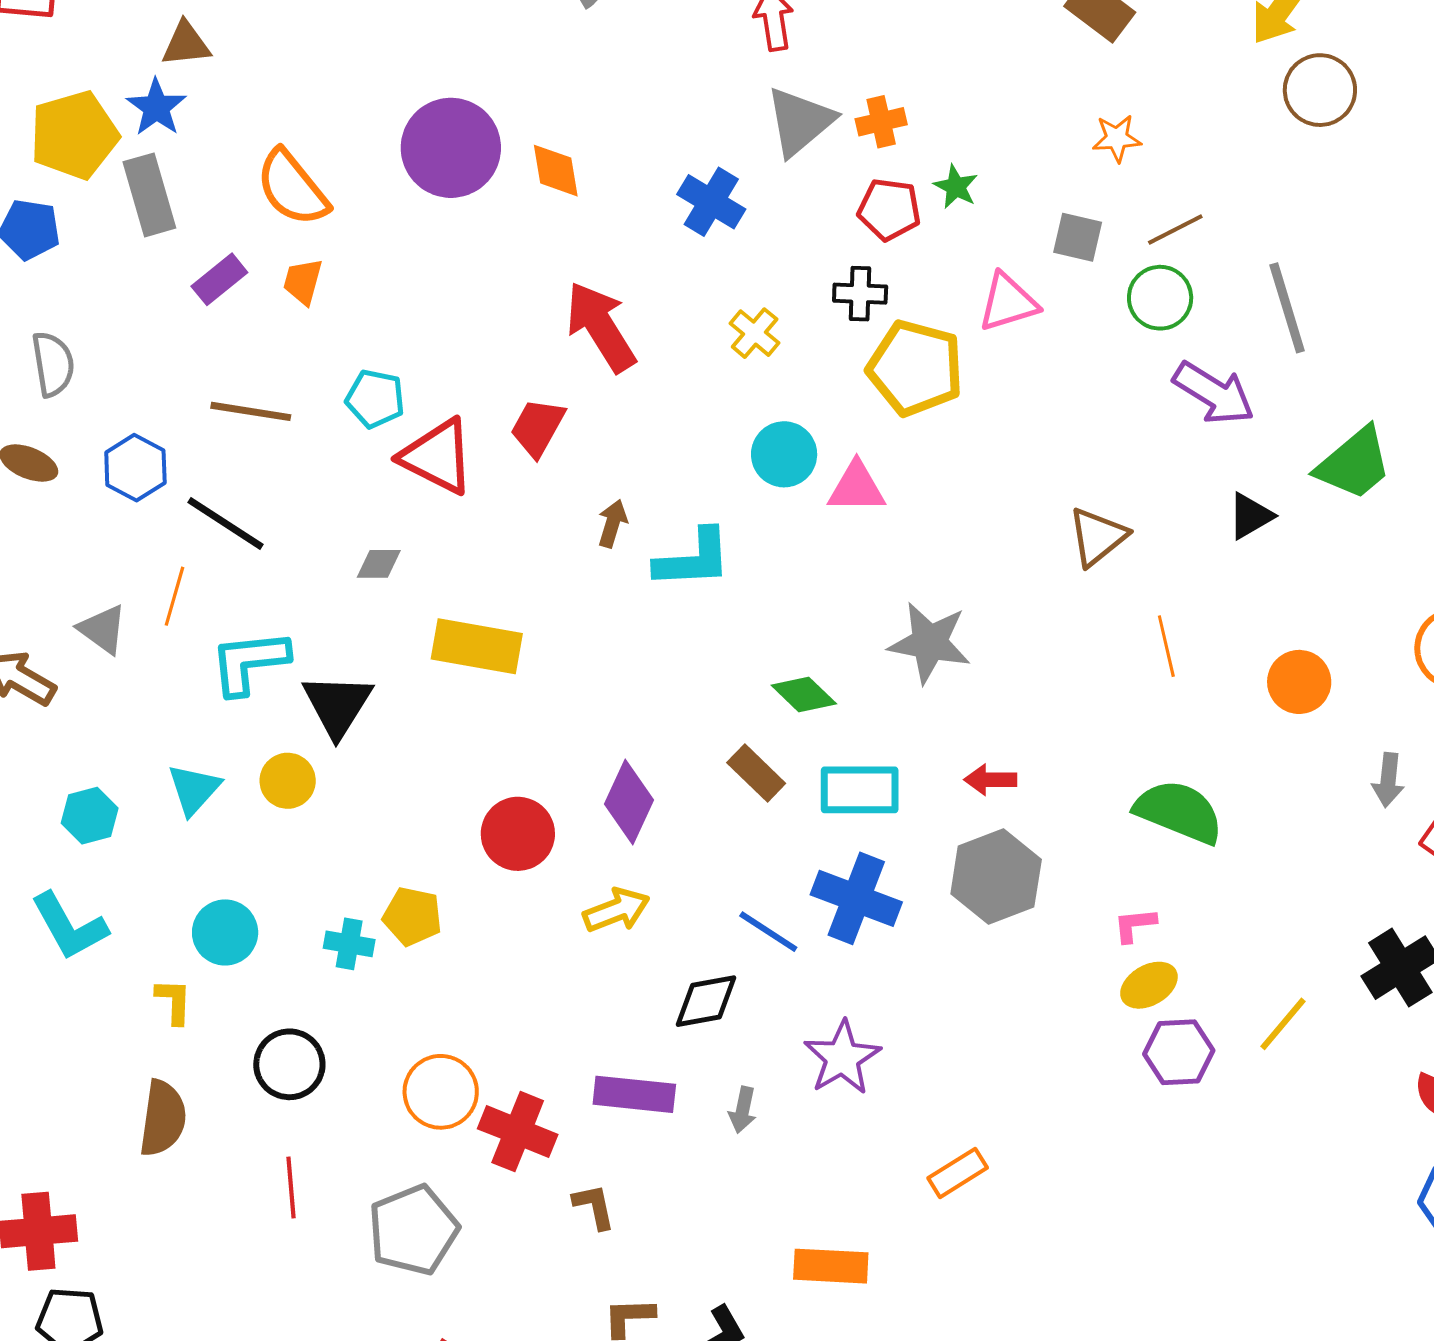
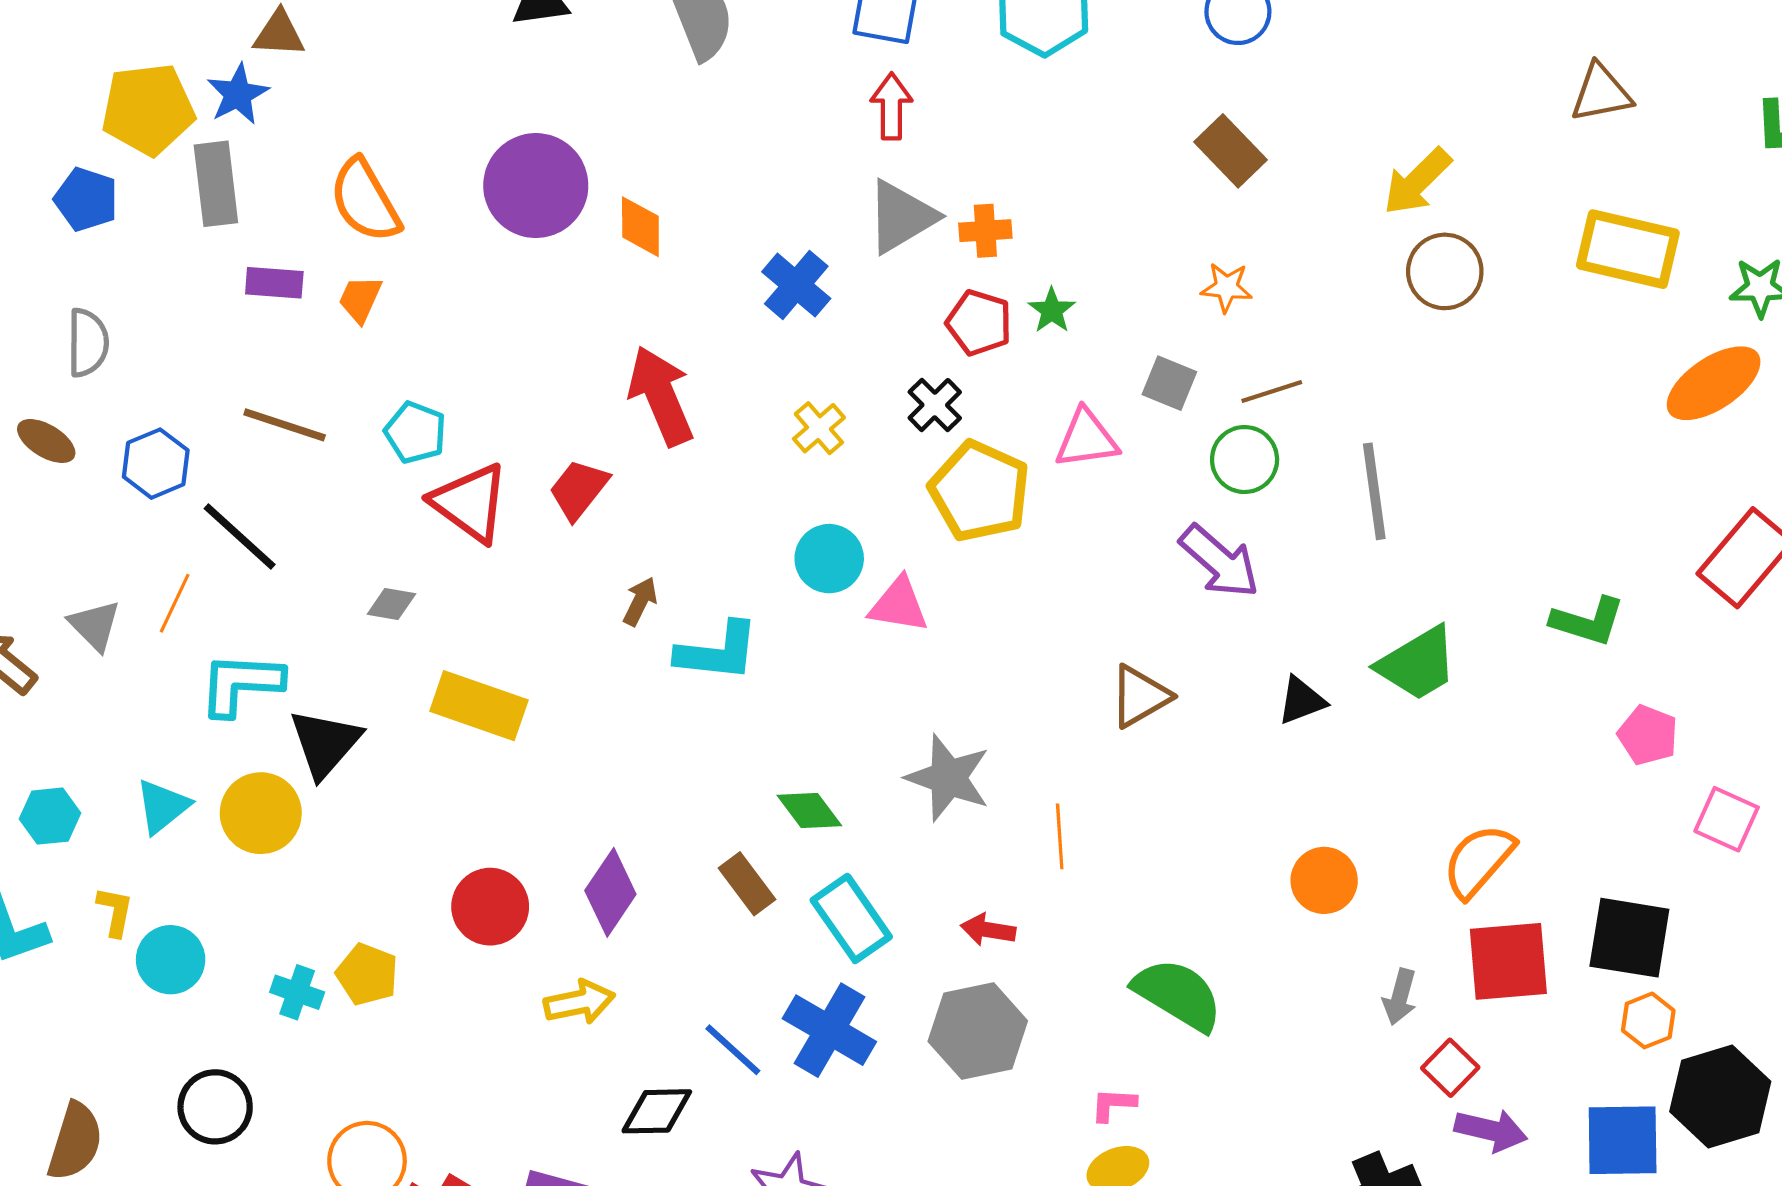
purple rectangle: (219, 279) -> (274, 283), turned 34
black cross: (860, 294) -> (935, 405), turned 34
purple arrow: (1214, 393) -> (1219, 561), moved
orange line: (1166, 646) -> (1060, 836), moved
yellow circle: (288, 781) -> (261, 813), size x1.4
cyan rectangle: (860, 790) -> (851, 918), turned 46
yellow L-shape: (174, 1001) -> (115, 911), moved

